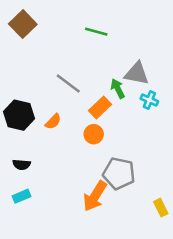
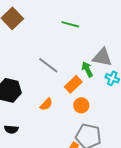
orange semicircle: (53, 122) -> (46, 104), moved
orange circle: (94, 134) -> (81, 105), moved

